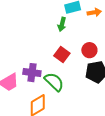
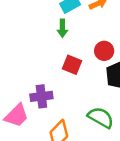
green semicircle: (54, 82) -> (101, 117), moved

